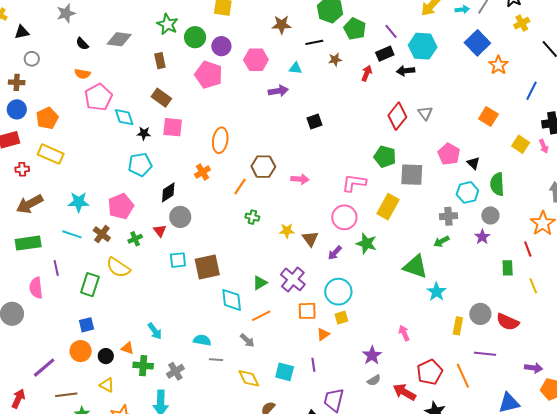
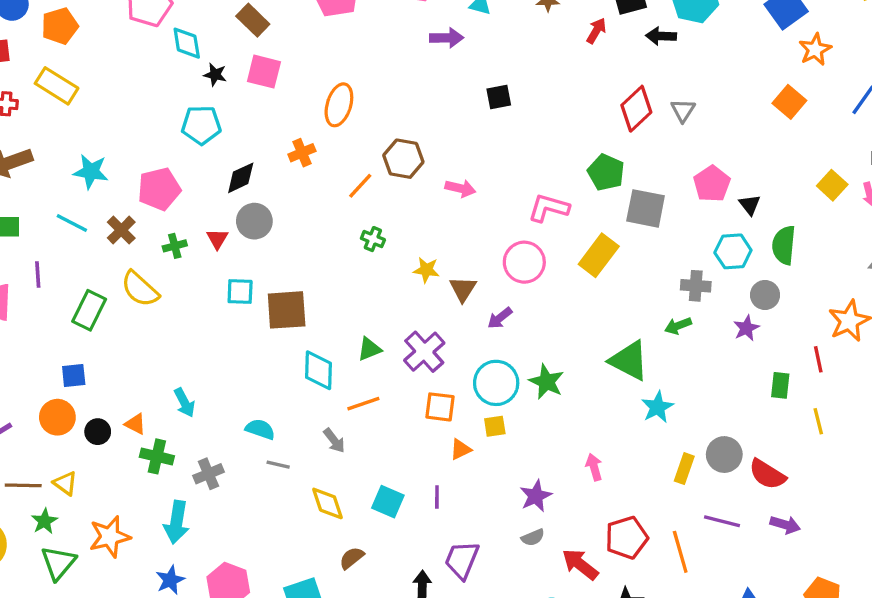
orange square: (488, 116) -> (789, 102), moved
green star: (366, 243) -> (546, 382), moved
purple arrow: (534, 368) -> (785, 525), moved
yellow triangle: (107, 385) -> (65, 483), moved

